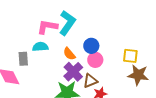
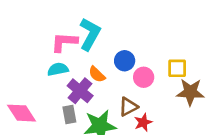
gray rectangle: (23, 59) -> (69, 114), moved
pink circle: (95, 60) -> (144, 77), moved
purple cross: (73, 72) -> (80, 91), moved

